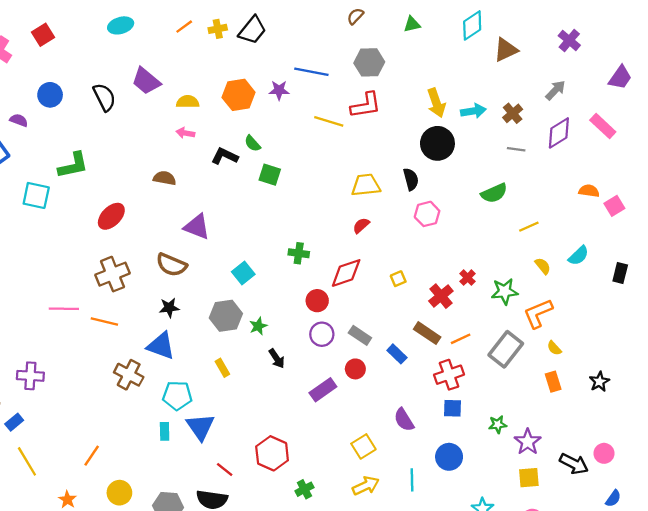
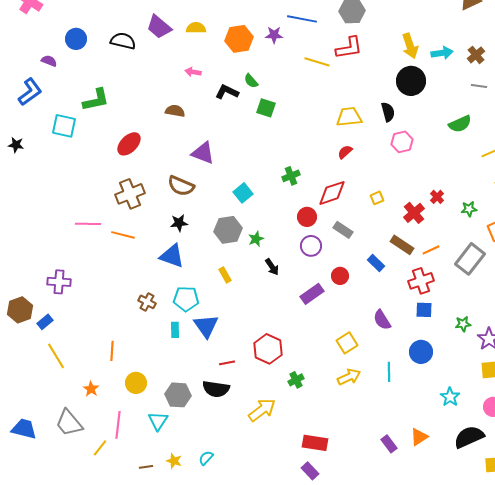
black semicircle: (104, 97) -> (123, 41), turned -50
yellow semicircle: (188, 102) -> (196, 28), moved
green cross: (299, 253) -> (291, 176), turned -30
green star: (505, 291) -> (469, 209), size x0.7
gray rectangle: (360, 335) -> (343, 230), moved
brown cross: (129, 375) -> (147, 302), moved, size x0.7
orange line: (92, 456) -> (112, 351), turned -30
red line: (225, 470) -> (227, 363), turned -49

